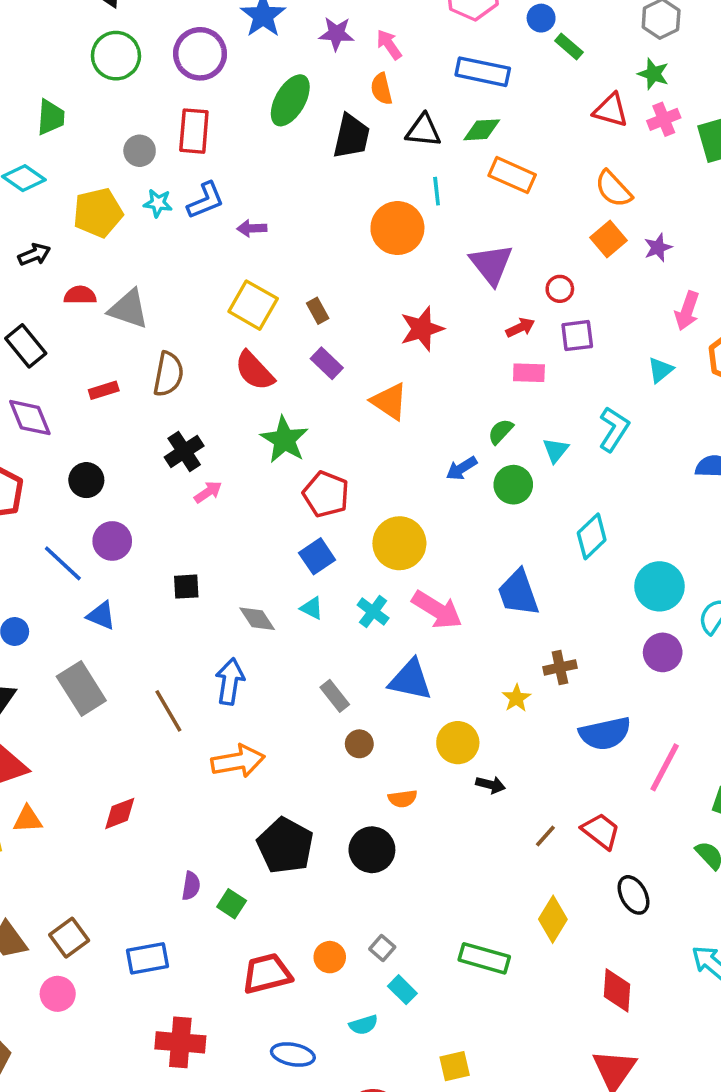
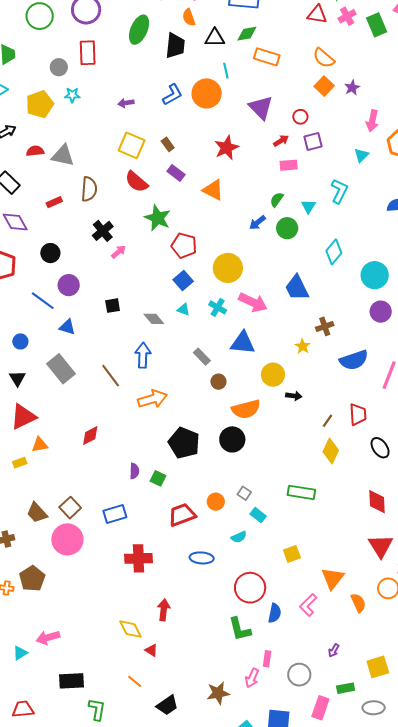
blue L-shape: (206, 200) -> (172, 95), moved
orange semicircle: (403, 799) -> (246, 409), size x1.8
red trapezoid: (601, 831) -> (358, 414), turned 55
yellow diamond: (553, 919) -> (331, 451), moved
pink circle: (58, 994) -> (67, 539), size x1.6

